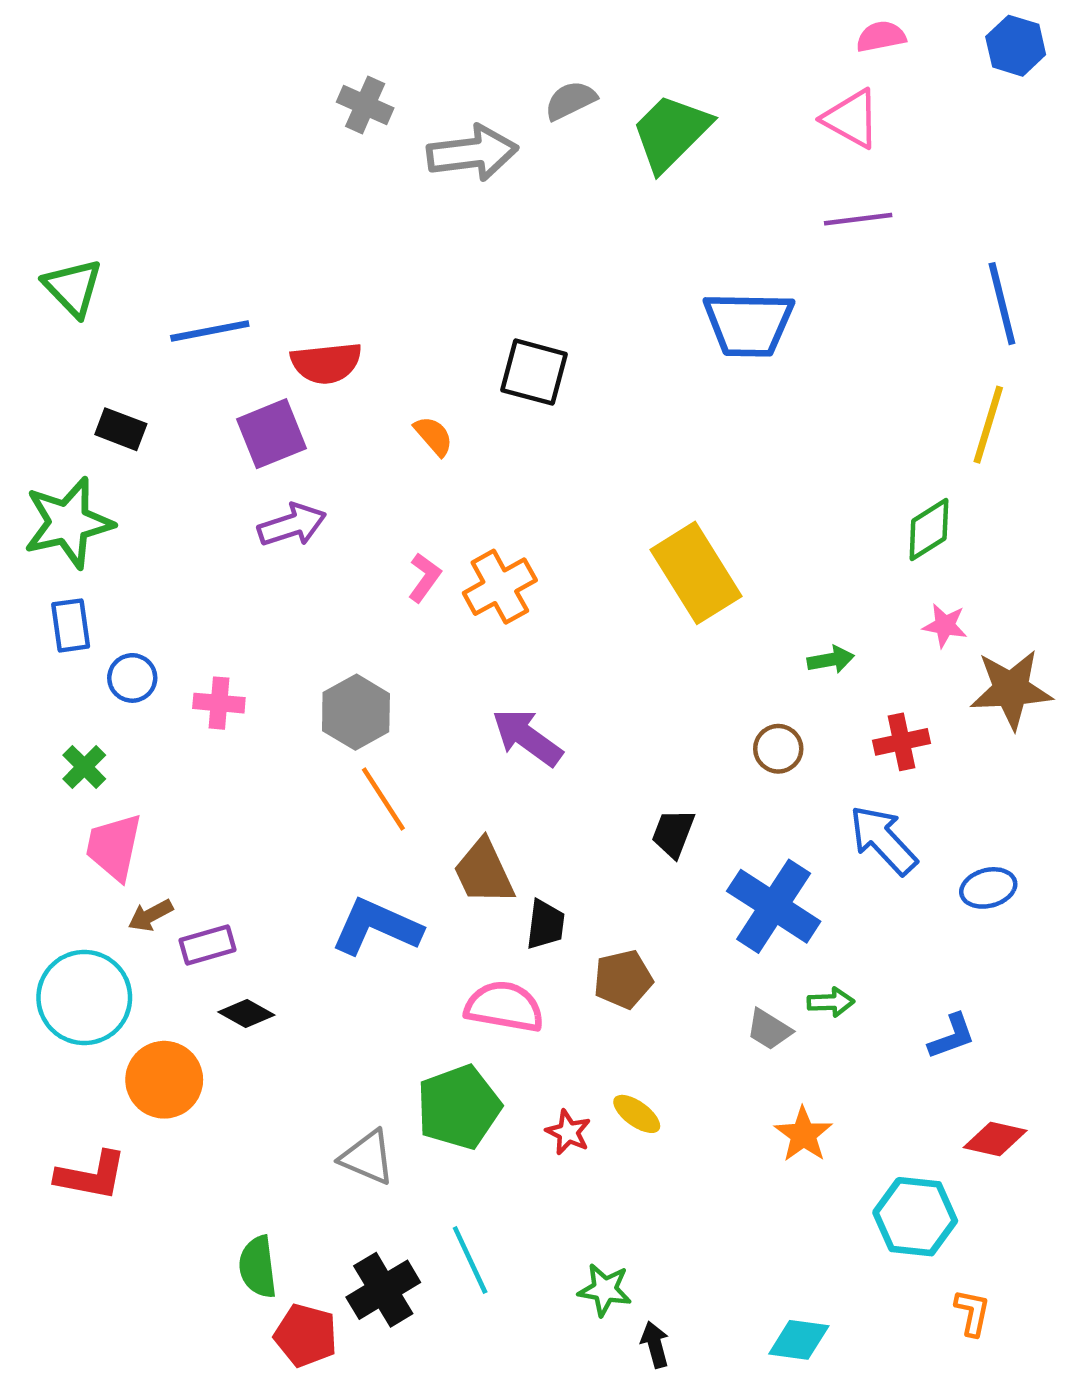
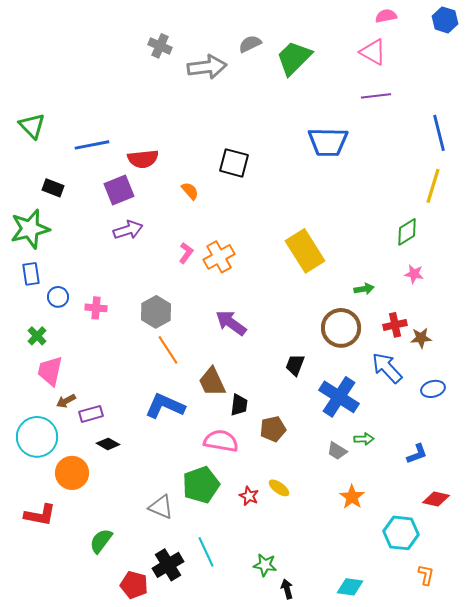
brown star: (1011, 689) -> (421, 338), moved, size x0.6
brown circle: (778, 749) -> (341, 328), size x1.8
green semicircle: (258, 1267) -> (101, 541), moved, turned 44

